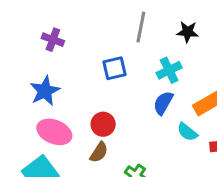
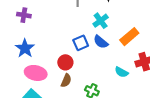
blue square: (114, 68) -> (81, 43), moved
blue semicircle: (163, 103) -> (101, 42), turned -70
cyan semicircle: (187, 132) -> (122, 72), moved

